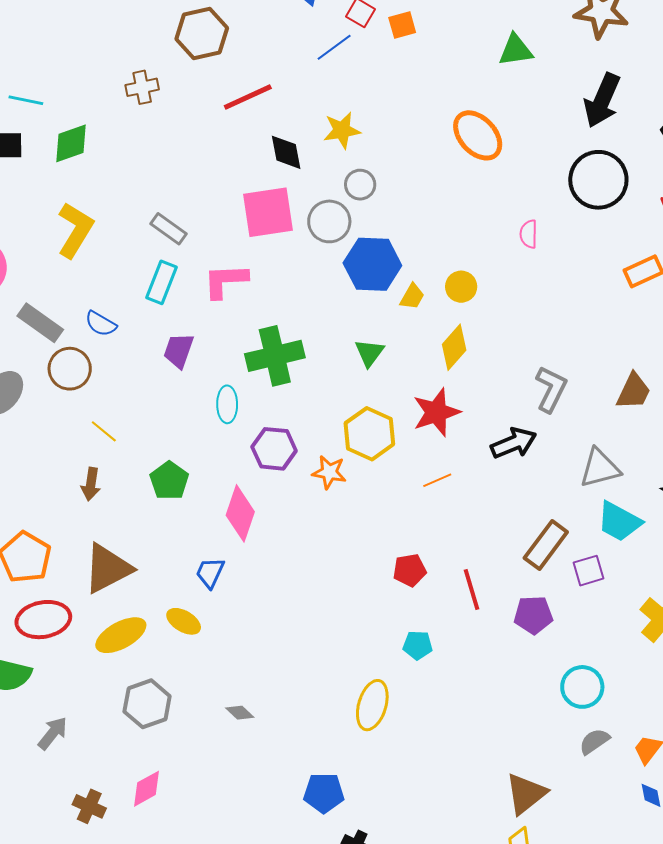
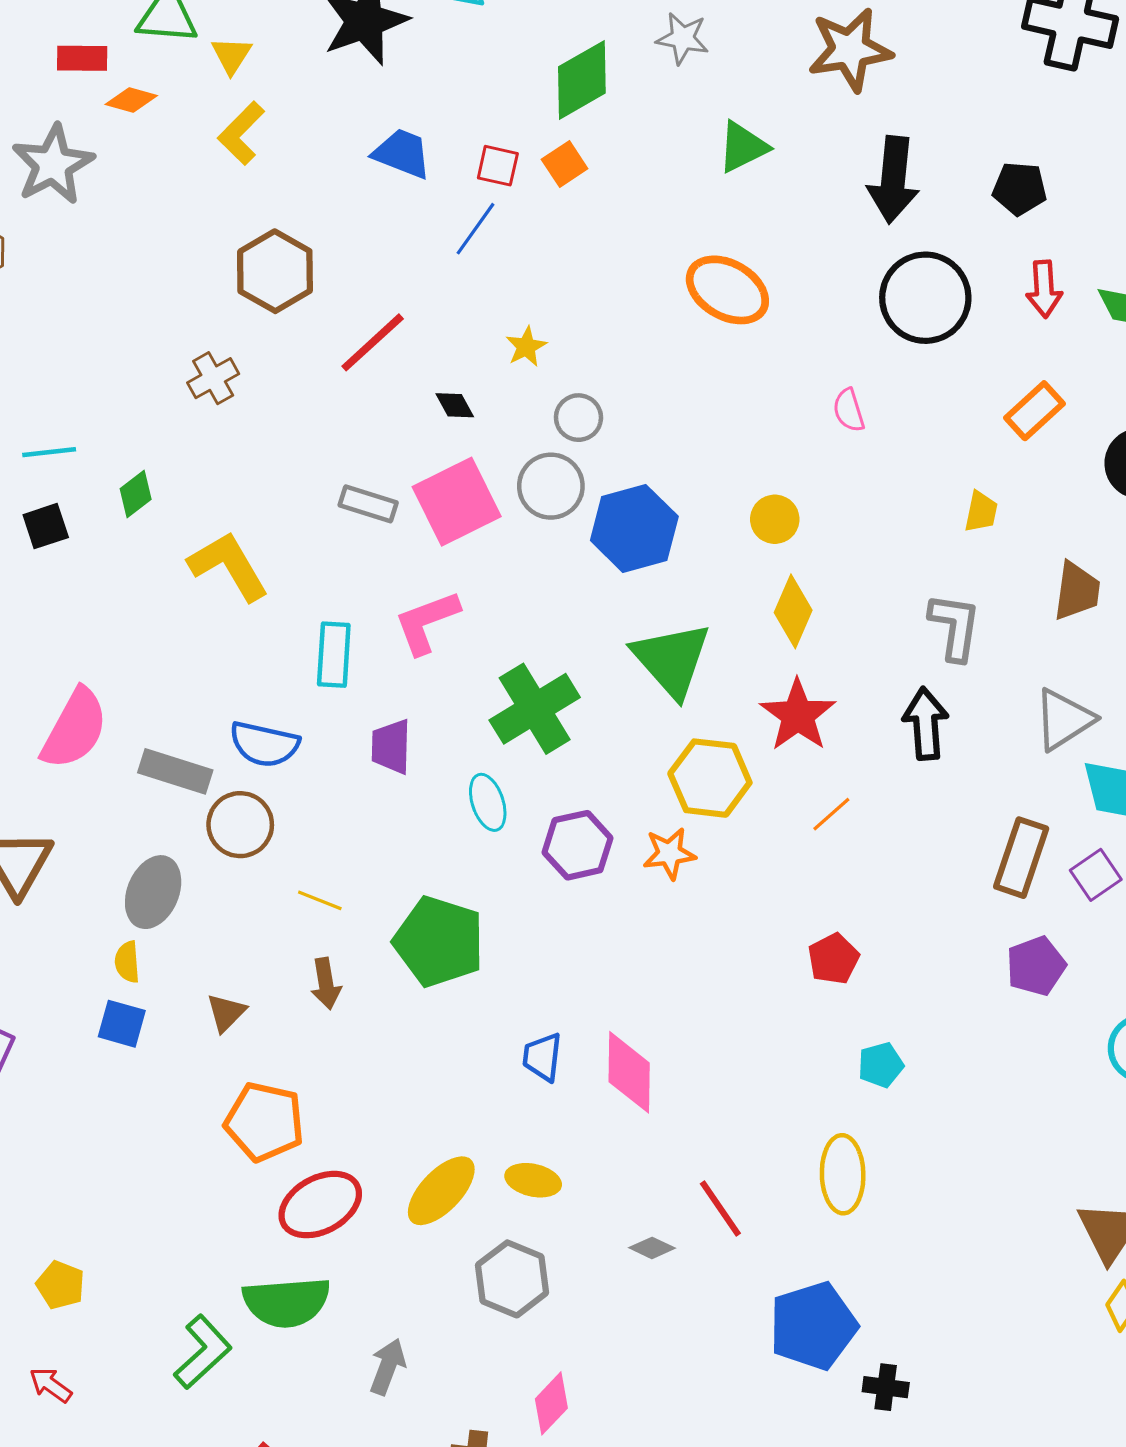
yellow star: (342, 130) -> (526, 347), size x0.7
green diamond: (71, 143) -> (136, 494), size x0.7
black diamond: (286, 152) -> (455, 405), size x0.7
gray rectangle: (168, 229) -> (368, 504), moved
yellow L-shape: (75, 230) -> (229, 566), moved, turned -44
yellow trapezoid: (412, 297) -> (981, 512), moved
blue semicircle: (101, 324) -> (264, 744), size x1.4
green triangle: (369, 353) -> (672, 660), size x1.8
black arrow: (514, 443) -> (926, 724), turned -54
green pentagon: (169, 481) -> (439, 941), size x1.5
pink diamond: (240, 513) -> (629, 1072), moved
brown triangle: (108, 568) -> (226, 1013), moved, size x0.5
red line: (471, 589) -> (720, 1209), moved
yellow ellipse: (184, 621) -> (533, 1180), moved
blue pentagon: (324, 793) -> (813, 1326), size x1.4

